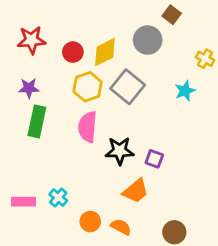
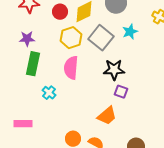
cyan star: (185, 91) -> (130, 32), moved
black star: (120, 151) -> (114, 70), moved
cyan cross: (58, 198) -> (49, 93), moved

